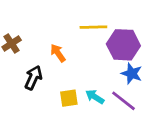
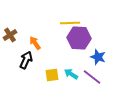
purple hexagon: (123, 45) -> (79, 38), moved
orange arrow: (58, 53) -> (35, 43), moved

